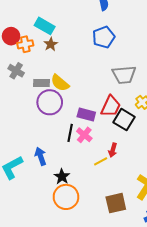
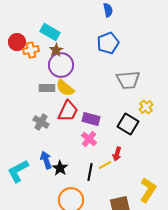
gray cross: (16, 71) -> (41, 122), moved
purple circle: (50, 102) -> (61, 65), moved
red trapezoid: (111, 106) -> (68, 111), moved
black line: (70, 133) -> (90, 172), moved
black star: (62, 177) -> (60, 168), moved

